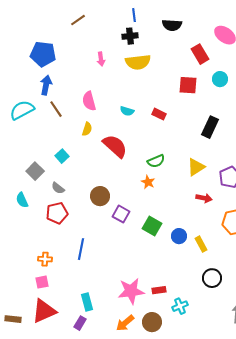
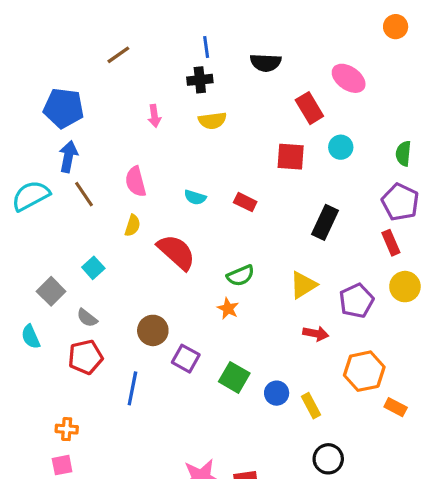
yellow semicircle: (138, 62) -> (212, 121), size x0.7
blue line: (81, 249) -> (132, 388), moved

